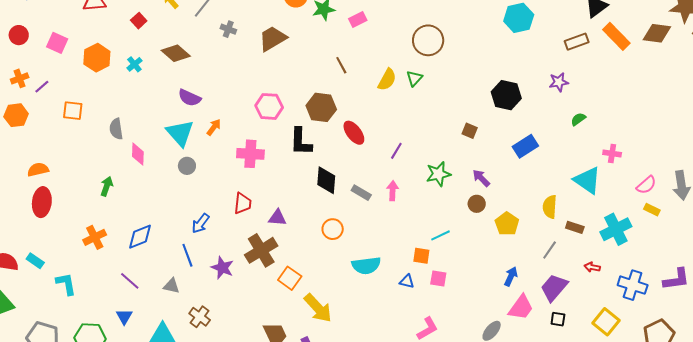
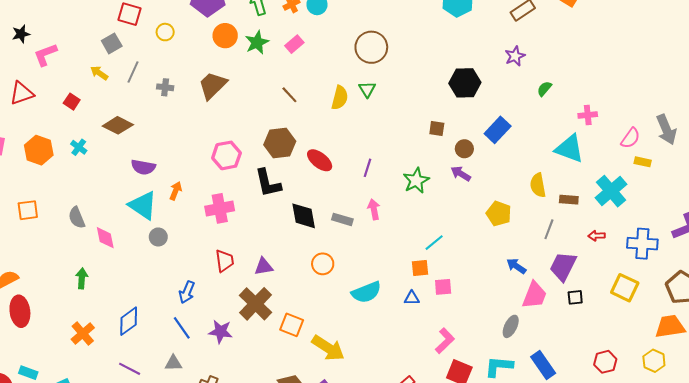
brown circle: (477, 204) -> (464, 149), moved
blue arrow: (511, 276) -> (516, 266), turned -66

